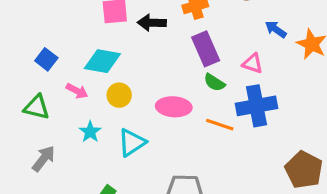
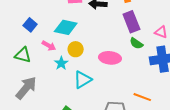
orange line: (220, 125) -> (142, 97), moved
cyan star: (90, 132) -> (61, 63), moved
gray arrow: (44, 159) -> (26, 88), size x1.4

